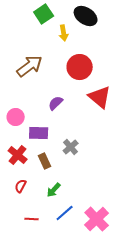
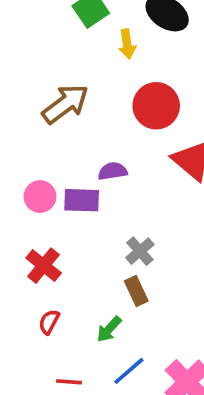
purple semicircle: (56, 103) -> (113, 171), turned 35
purple rectangle: (39, 133) -> (82, 200), moved
brown rectangle: (45, 161) -> (136, 291), moved

